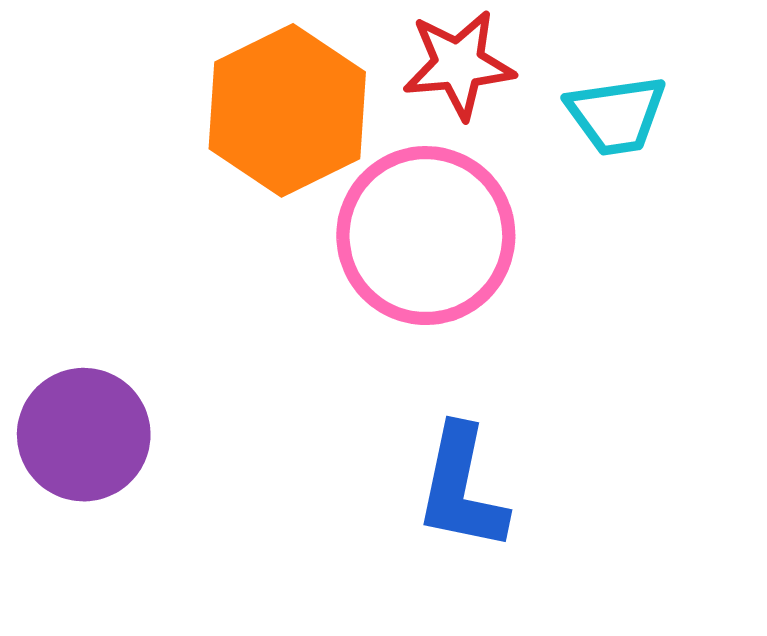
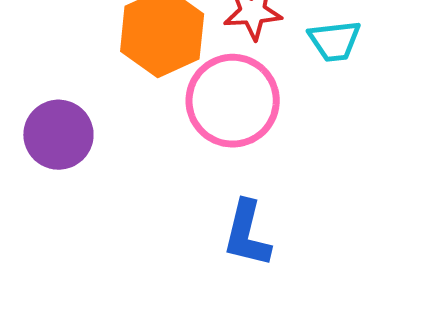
purple circle: (84, 435) -> (58, 135), moved

